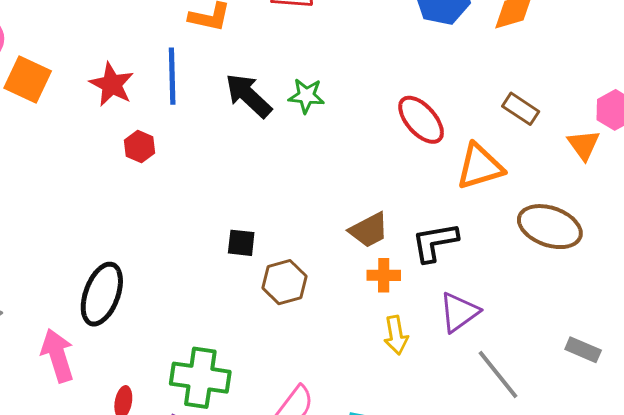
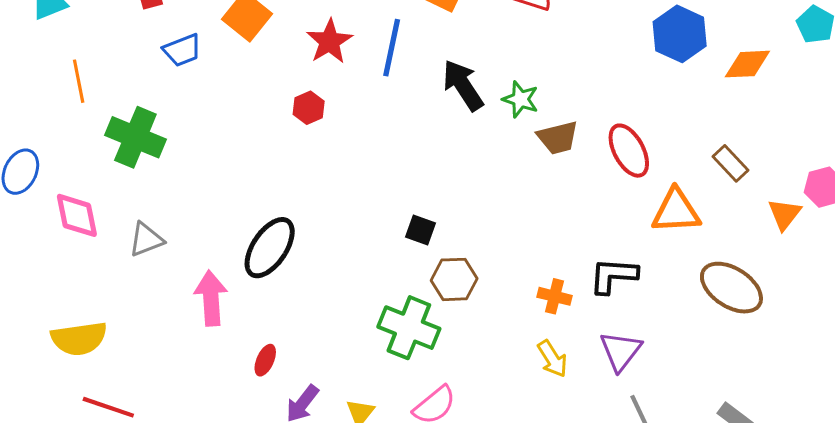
red hexagon: (140, 147) -> (309, 108), moved
brown trapezoid: (369, 230) -> (558, 138), moved
purple triangle: (459, 312) -> (621, 351), turned -30
yellow arrow: (396, 335) -> (552, 359), turned -36
green cross: (200, 378) -> (409, 328), moved

